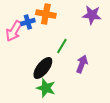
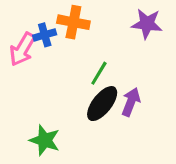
black ellipse: (43, 68) -> (102, 104), moved
green star: (46, 88) -> (45, 140), moved

